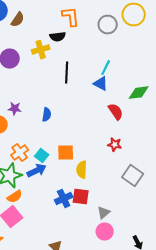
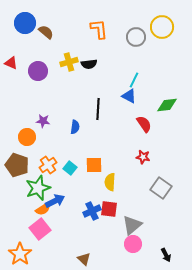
brown semicircle: (18, 20) -> (46, 32), turned -84
black semicircle: (58, 37) -> (89, 64), moved
black line: (67, 73) -> (98, 109), moved
blue arrow: (37, 171) -> (55, 201), moved
gray triangle: (104, 213) -> (132, 225), size x1.5

